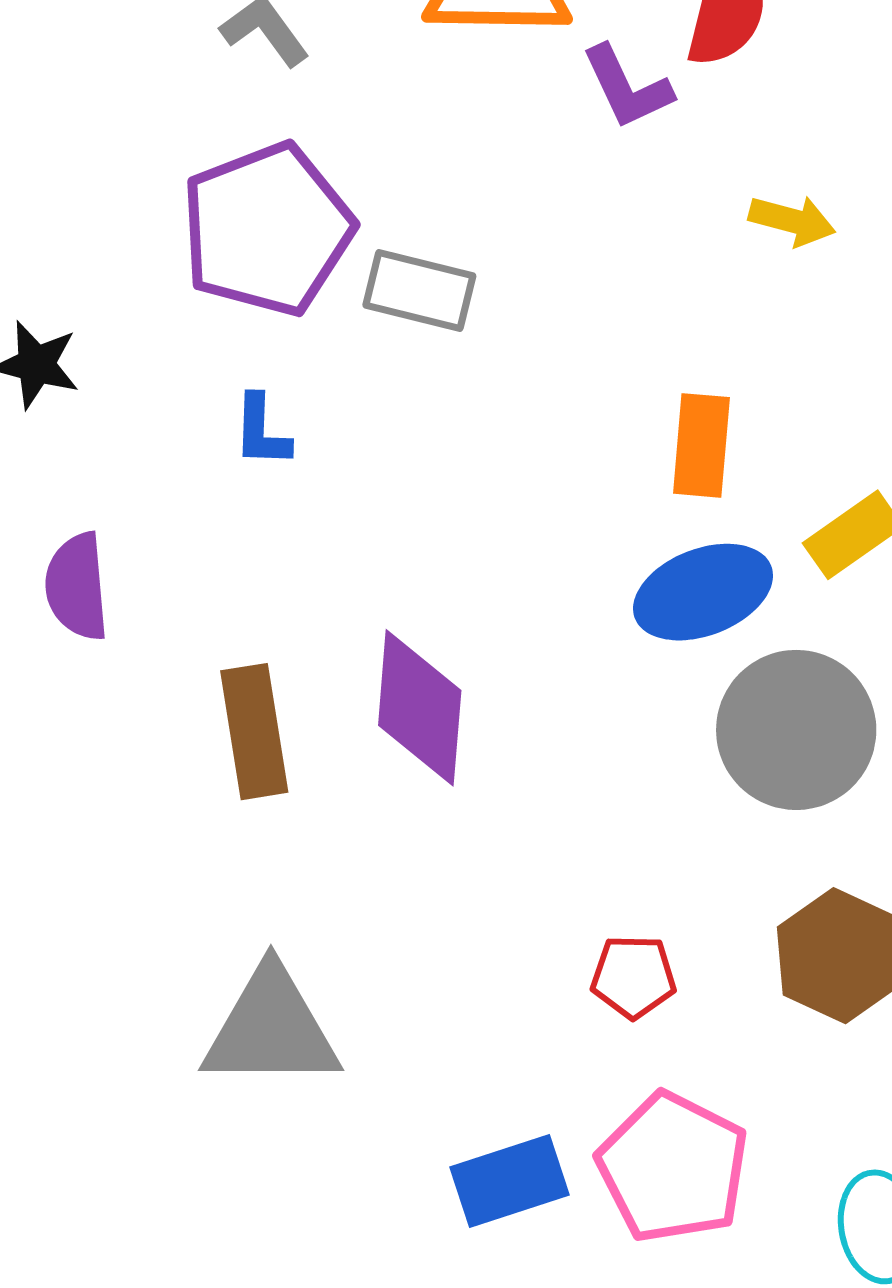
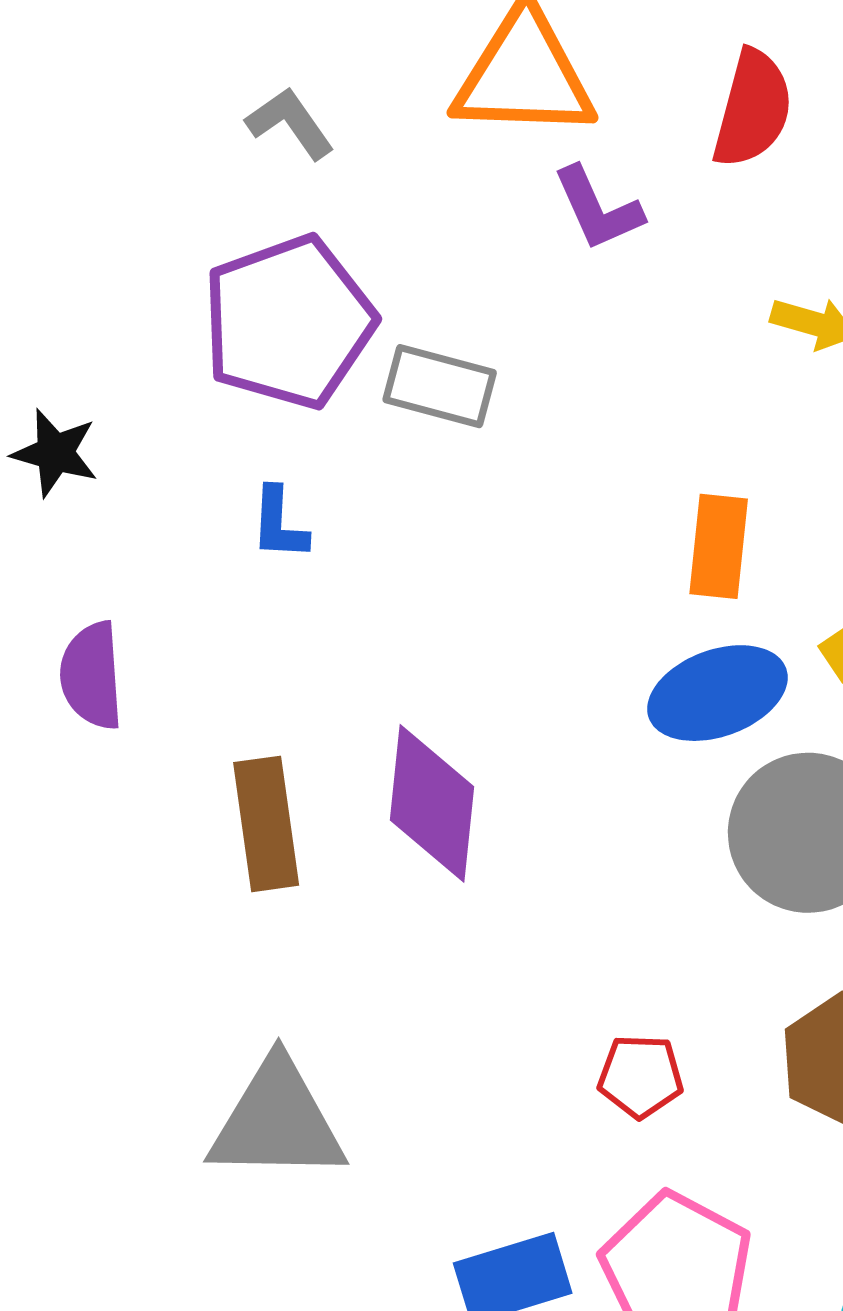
purple L-shape: (627, 87) -> (598, 209), moved

